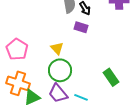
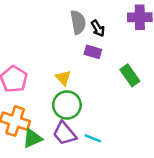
green rectangle: (111, 77) -> (130, 75), moved

